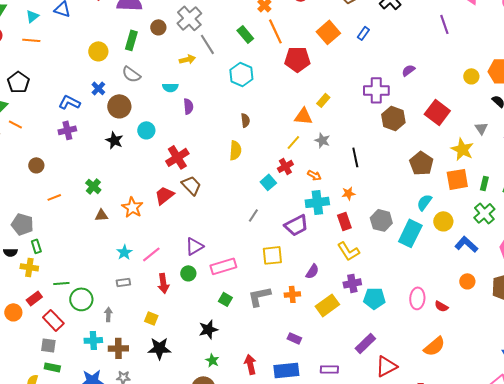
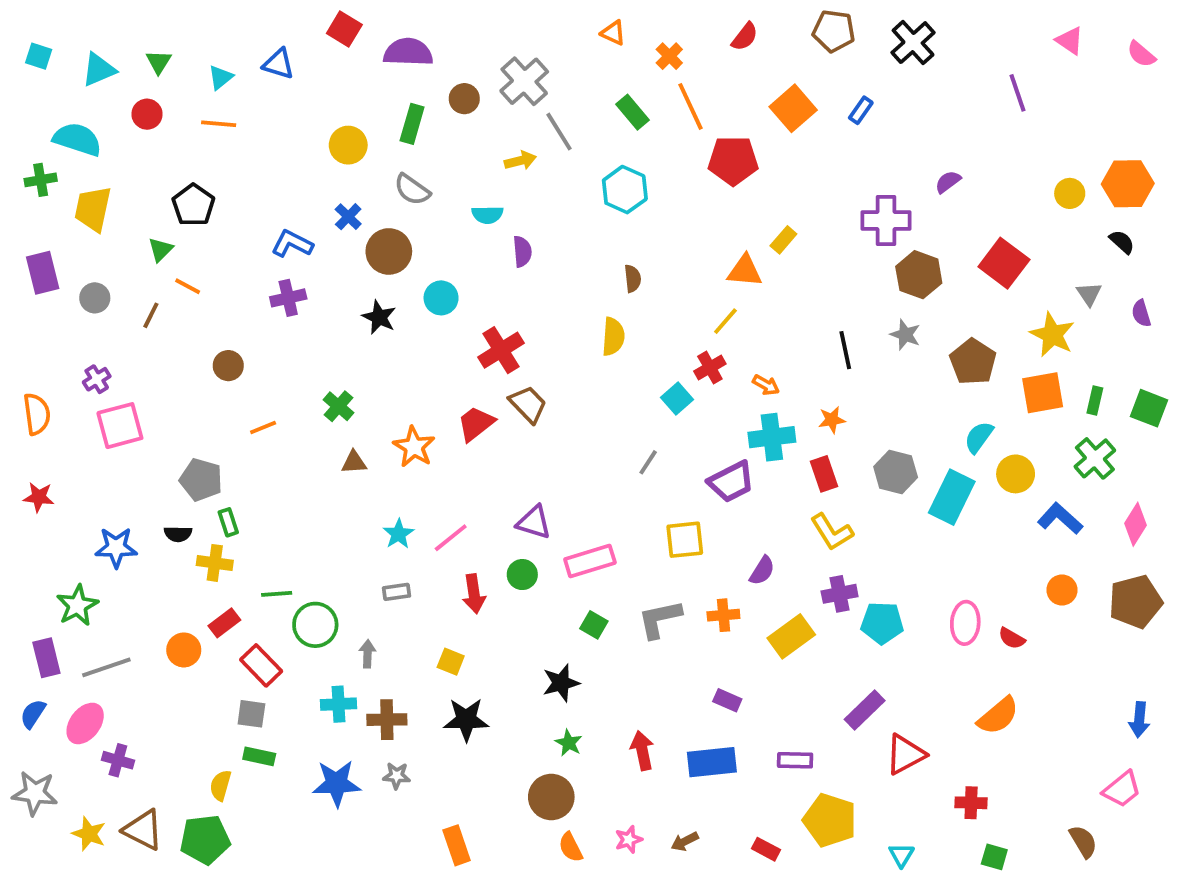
gray star: (322, 140) -> (905, 335), moved
purple triangle: (194, 246) -> (534, 522), turned 48

